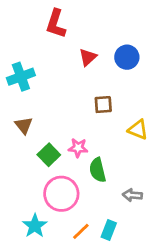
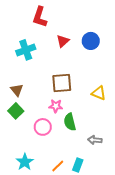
cyan cross: (21, 77) -> (26, 50), moved
brown square: (103, 105) -> (62, 83), moved, size x1.5
green square: (49, 155) -> (16, 111), moved
pink circle: (61, 194) -> (43, 127), moved, size x0.7

